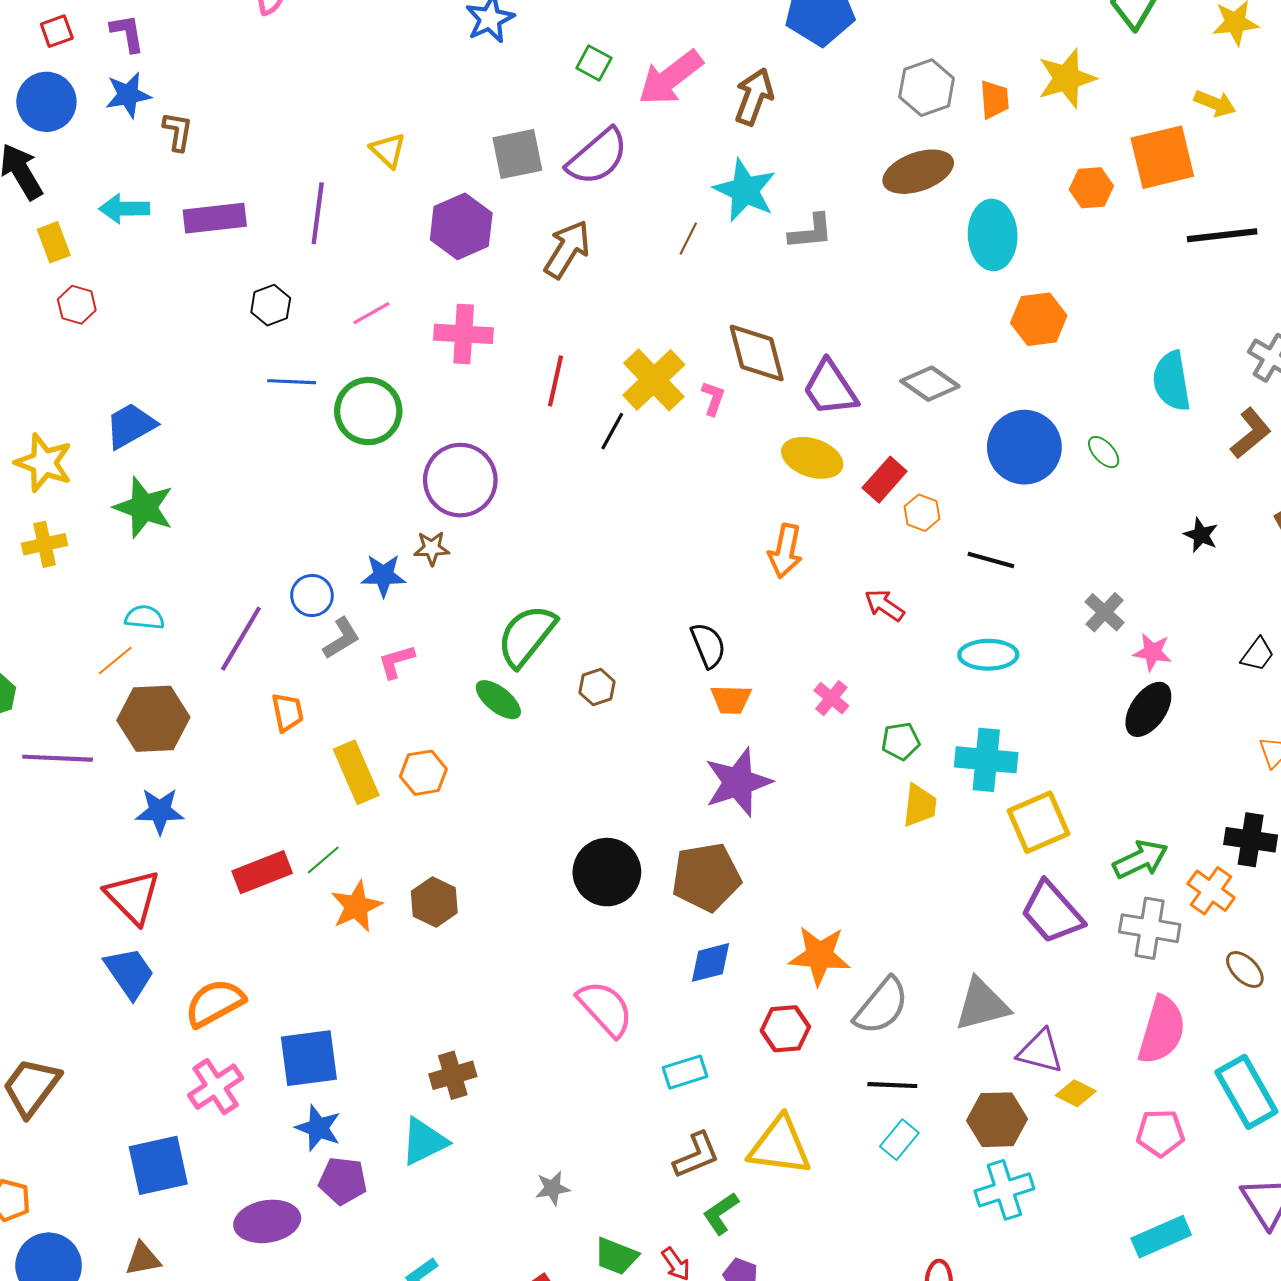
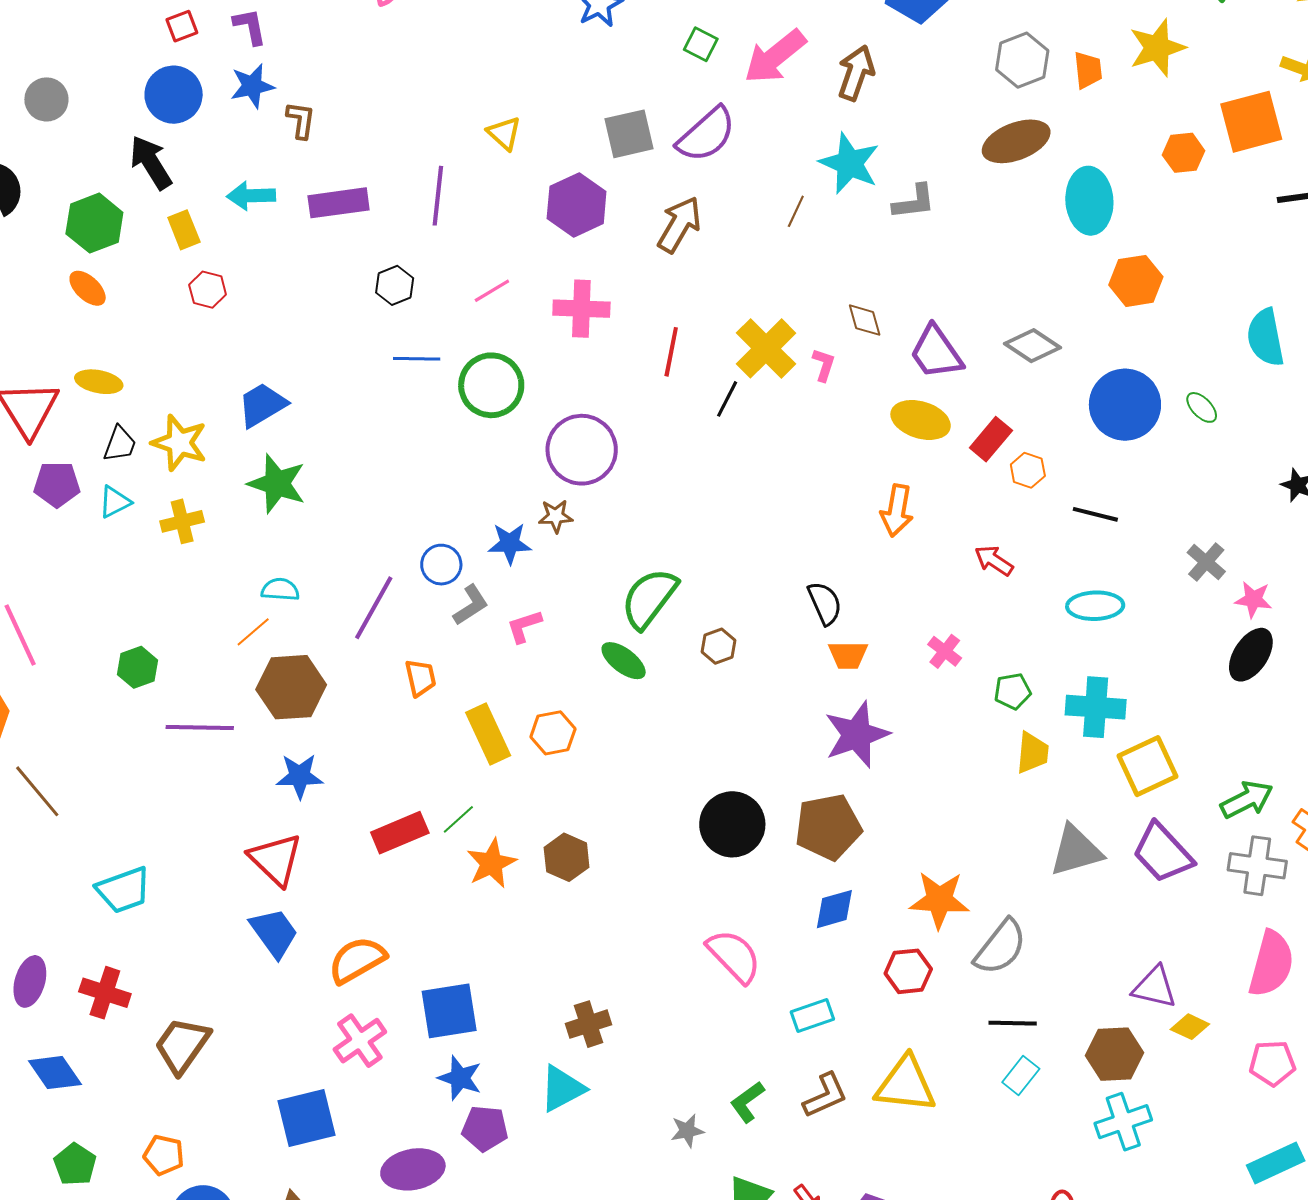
brown diamond: (757, 353) -> (865, 320), size x0.6
gray triangle: (982, 1005) -> (1076, 851), moved
green L-shape: (721, 1213) -> (747, 1102), moved

